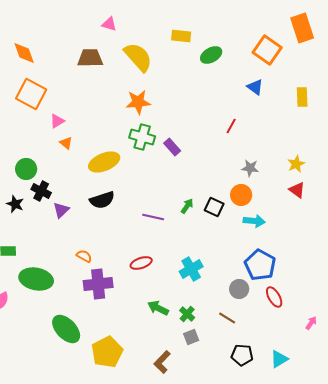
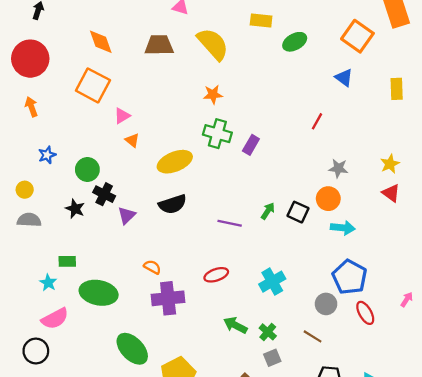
orange diamond: (24, 53) -> (101, 42), moved
orange star: (138, 102) -> (213, 94), size x0.7
purple rectangle: (172, 147) -> (251, 145), turned 72
pink arrow: (311, 323) -> (407, 299), moved

